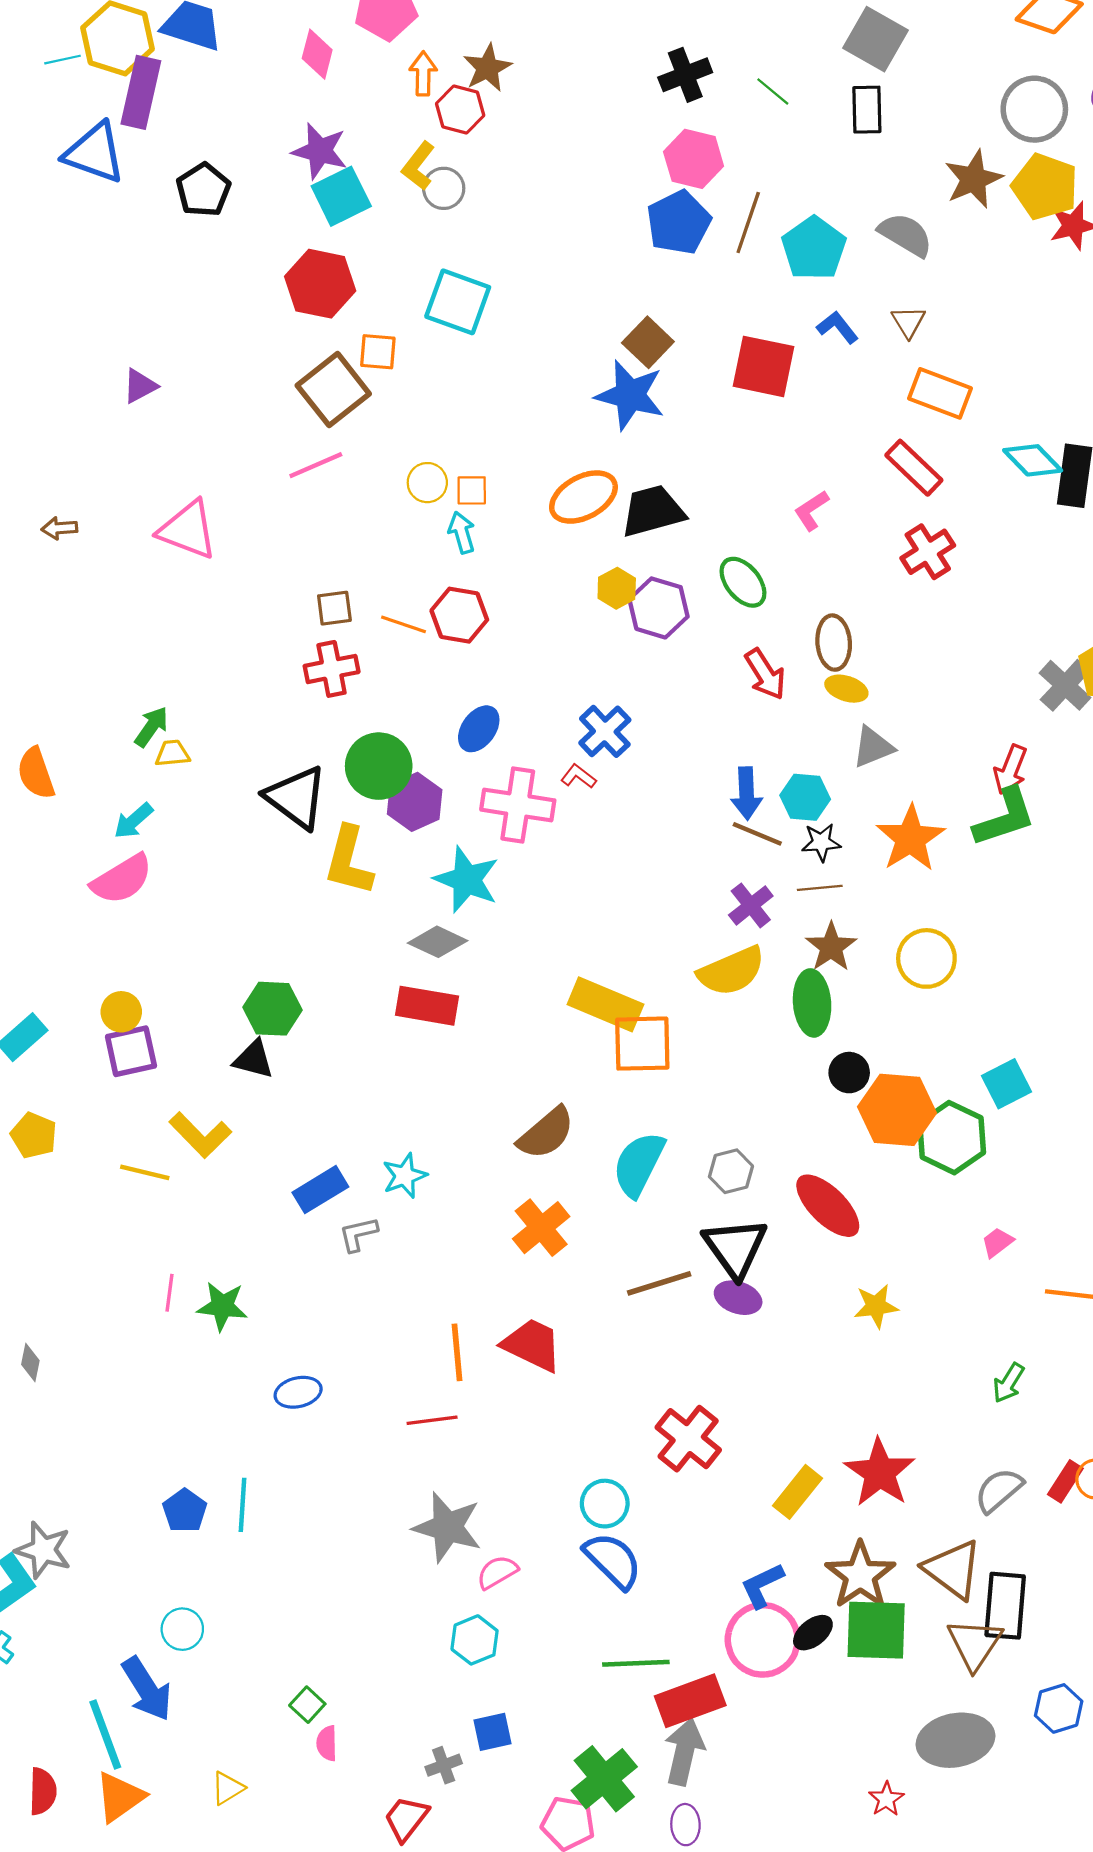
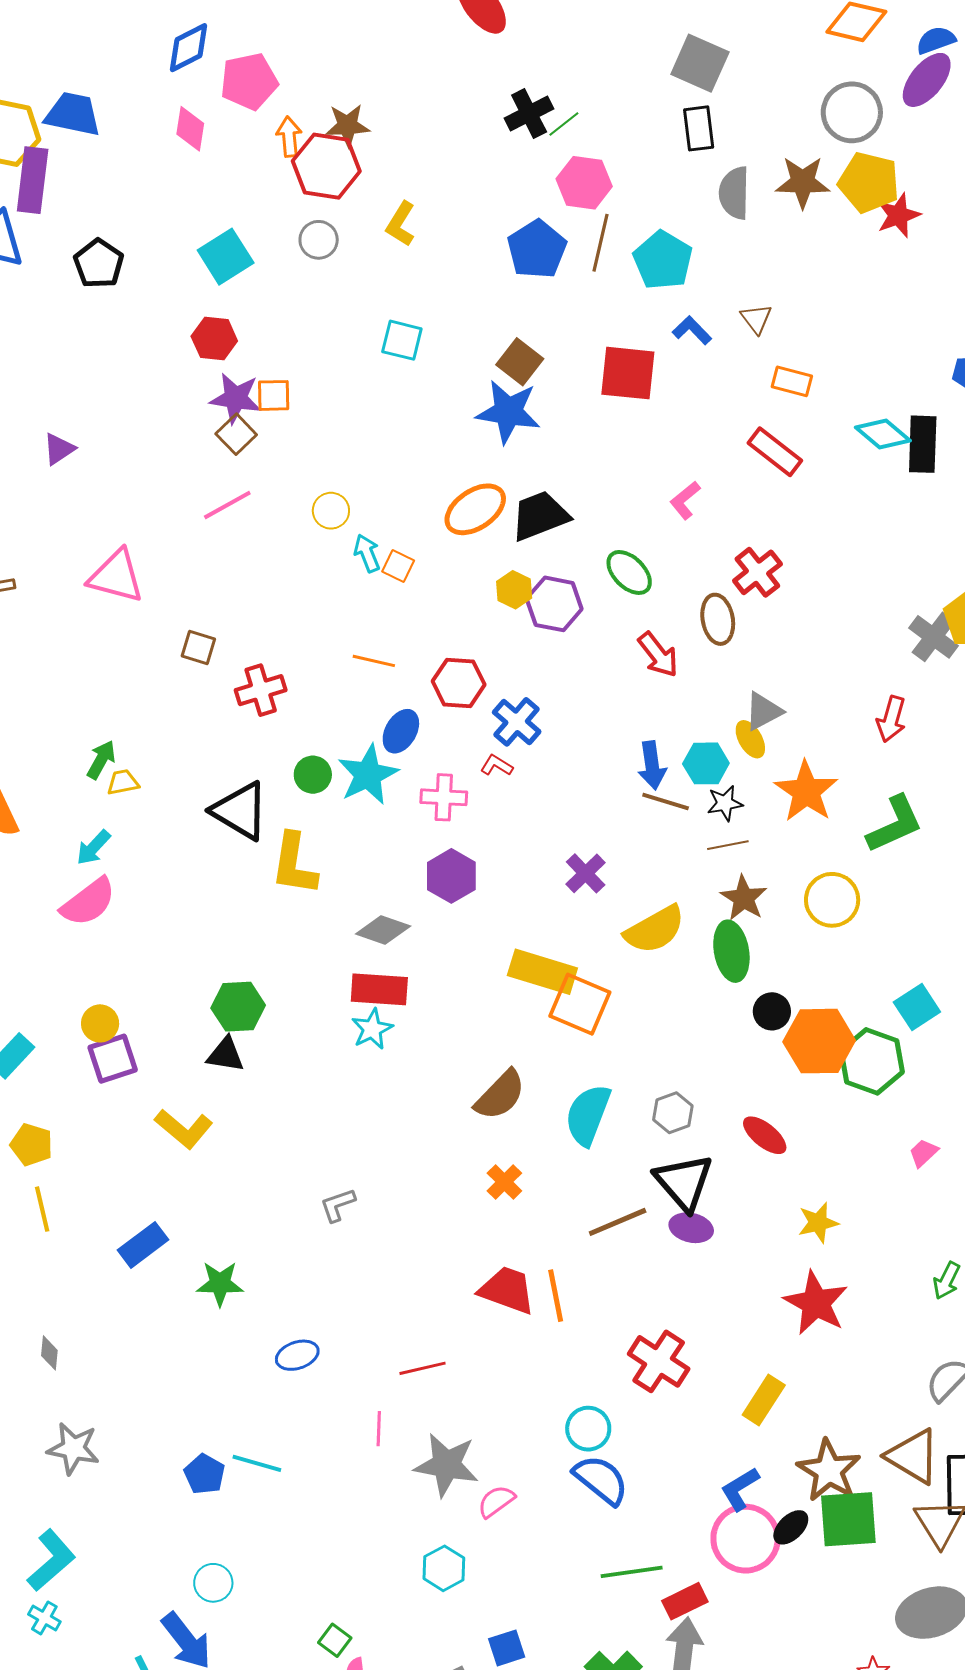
brown star: (487, 68) -> (347, 125), turned 30
green line: (773, 92) -> (564, 124), moved, turned -72
red hexagon: (460, 109) -> (326, 166), size x1.5
purple star: (320, 151) -> (236, 398), moved
pink hexagon: (694, 159) -> (584, 183), moved
yellow L-shape: (418, 166) -> (401, 224), moved
brown star: (974, 179) -> (803, 182), turned 30
gray semicircle: (906, 235) -> (734, 193), moved, turned -114
red hexagon: (320, 284) -> (214, 339), size x0.7
cyan square: (458, 302) -> (402, 340), moved, size x0.7
brown square: (333, 390) -> (236, 434), size x0.6
orange rectangle: (940, 393) -> (792, 381), size x0.7
orange square: (472, 490) -> (398, 566), moved, turned 32
red cross: (928, 552) -> (757, 572), moved
brown square: (334, 608) -> (198, 647), moved, turned 30
red hexagon: (459, 615) -> (459, 683), moved
orange line: (404, 624) -> (374, 661), moved
yellow ellipse: (846, 689) -> (750, 739), moved, turned 48
green circle: (379, 766) -> (313, 775), size x0.6
purple hexagon: (415, 802) -> (451, 876), moved
pink cross: (518, 805) -> (444, 797), size x0.7
green L-shape: (1005, 817) -> (895, 824), moved
cyan star: (467, 880) -> (368, 775), moved, turned 30
purple cross: (751, 905) -> (586, 873), moved
orange square: (642, 1044) -> (580, 1004), turned 30
yellow line: (145, 1172) -> (42, 1209), moved, turned 69
cyan star: (405, 1176) -> (372, 1029), moved
blue rectangle: (320, 1190) -> (143, 1245), moved
red ellipse: (828, 1206) -> (765, 1135), size x0.7
orange cross: (541, 1228) -> (504, 1182), size x0.7
pink line: (169, 1293) -> (379, 1429), moved
orange line: (457, 1352) -> (556, 1296), moved
red star: (880, 1473) -> (816, 1303), moved
cyan line: (243, 1505) -> (257, 1463), turned -72
gray star: (43, 1550) -> (73, 1448), moved
cyan hexagon: (475, 1640) -> (444, 1568), moved
red rectangle: (690, 1701) -> (685, 1601), size x0.7

